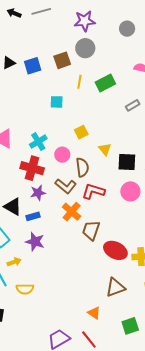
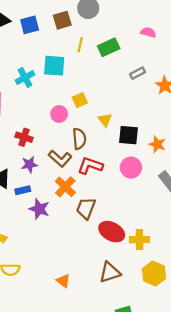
cyan square: (57, 102) -> (54, 66), size x1.5
cyan cross: (38, 142) -> (25, 77), moved
pink circle: (62, 155) -> (59, 114), moved
red cross: (32, 168) -> (24, 137), size x0.7
purple star: (35, 242) -> (39, 209), moved
orange triangle: (94, 313) -> (63, 281), moved

